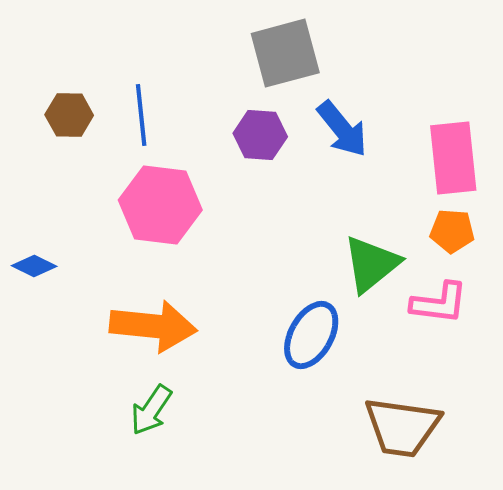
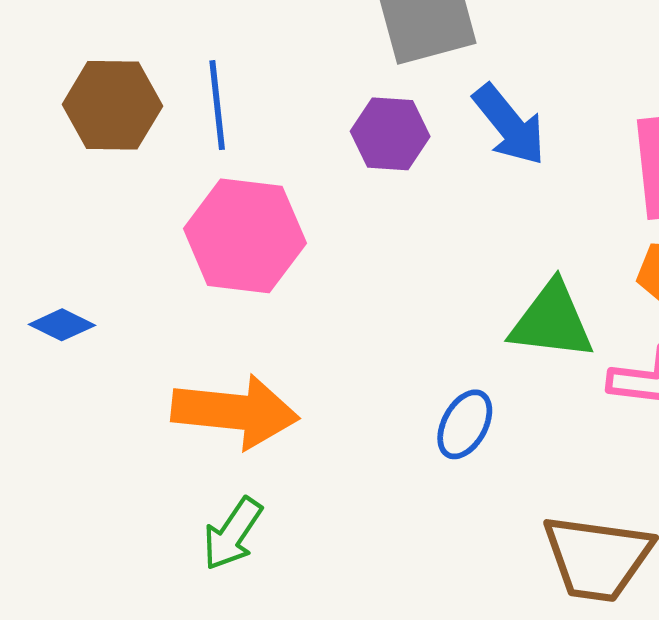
brown hexagon: (69, 115) -> (112, 105), size x1.4
green triangle: (371, 264) -> (552, 321), turned 46
blue ellipse: (311, 335) -> (465, 424), size x0.7

